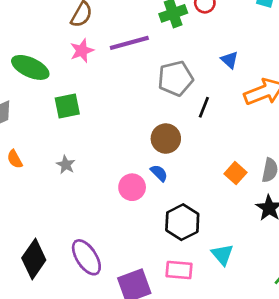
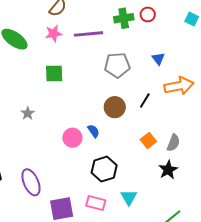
green square: (67, 106) -> (54, 74), moved
black line: (204, 107) -> (145, 100), moved
brown circle: (166, 139) -> (115, 107), moved

